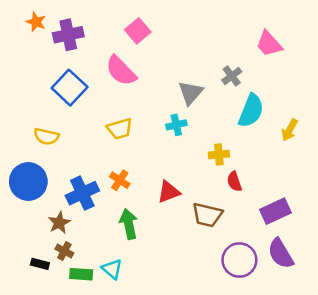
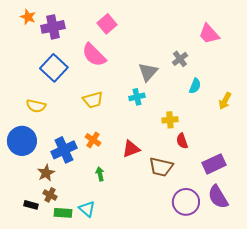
cyan semicircle: (251, 111) -> (195, 86), size x0.6
green arrow: (129, 224) -> (100, 174), size x0.6

